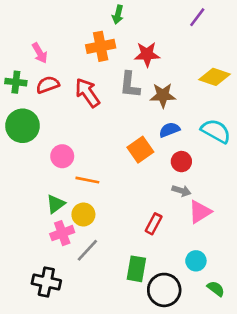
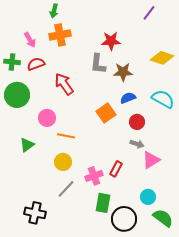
green arrow: (118, 15) -> (54, 11), moved
orange cross: (101, 46) -> (60, 35), moved
red arrow: (87, 93) -> (64, 84), moved
green triangle: (56, 204) -> (27, 145), moved
pink cross: (62, 233) -> (94, 176), moved
green semicircle: (216, 289) -> (163, 218), size x1.5

